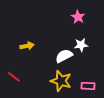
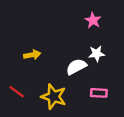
yellow star: (61, 81) -> (54, 97), moved
pink rectangle: (88, 86) -> (99, 93), moved

